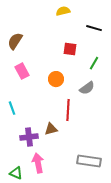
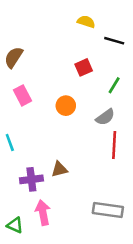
yellow semicircle: (63, 11) -> (86, 22), moved, turned 32
red square: (70, 49) -> (84, 67), turned -32
red line: (68, 110) -> (114, 145), moved

